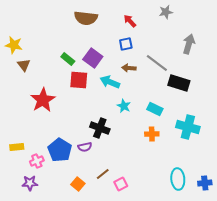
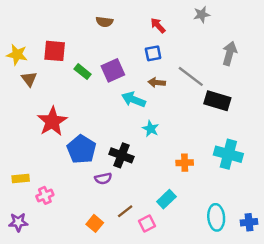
brown semicircle: (86, 18) -> (104, 22), size x0.6
purple square: (93, 58) -> (113, 70), turned 30
red square: (79, 80) -> (55, 51), moved
cyan rectangle: (155, 109) -> (166, 199), moved, turned -70
blue pentagon: (60, 150) -> (81, 149), moved
purple star: (30, 183) -> (18, 222), moved

